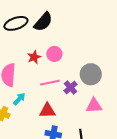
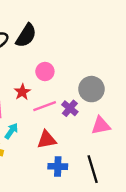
red star: (34, 57) -> (22, 92), moved

